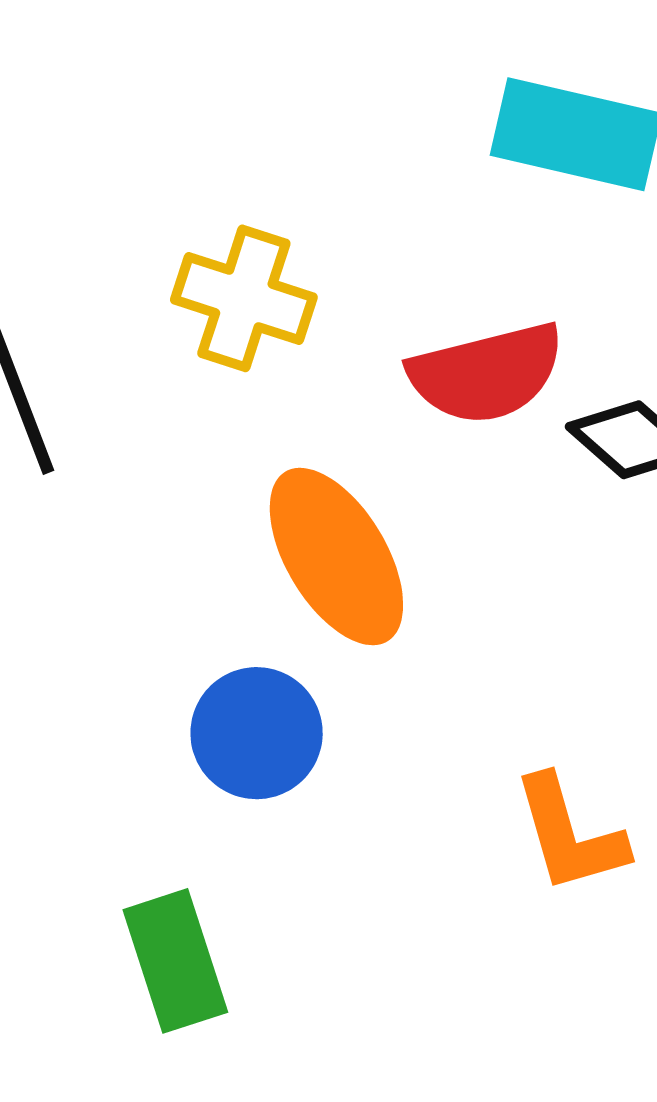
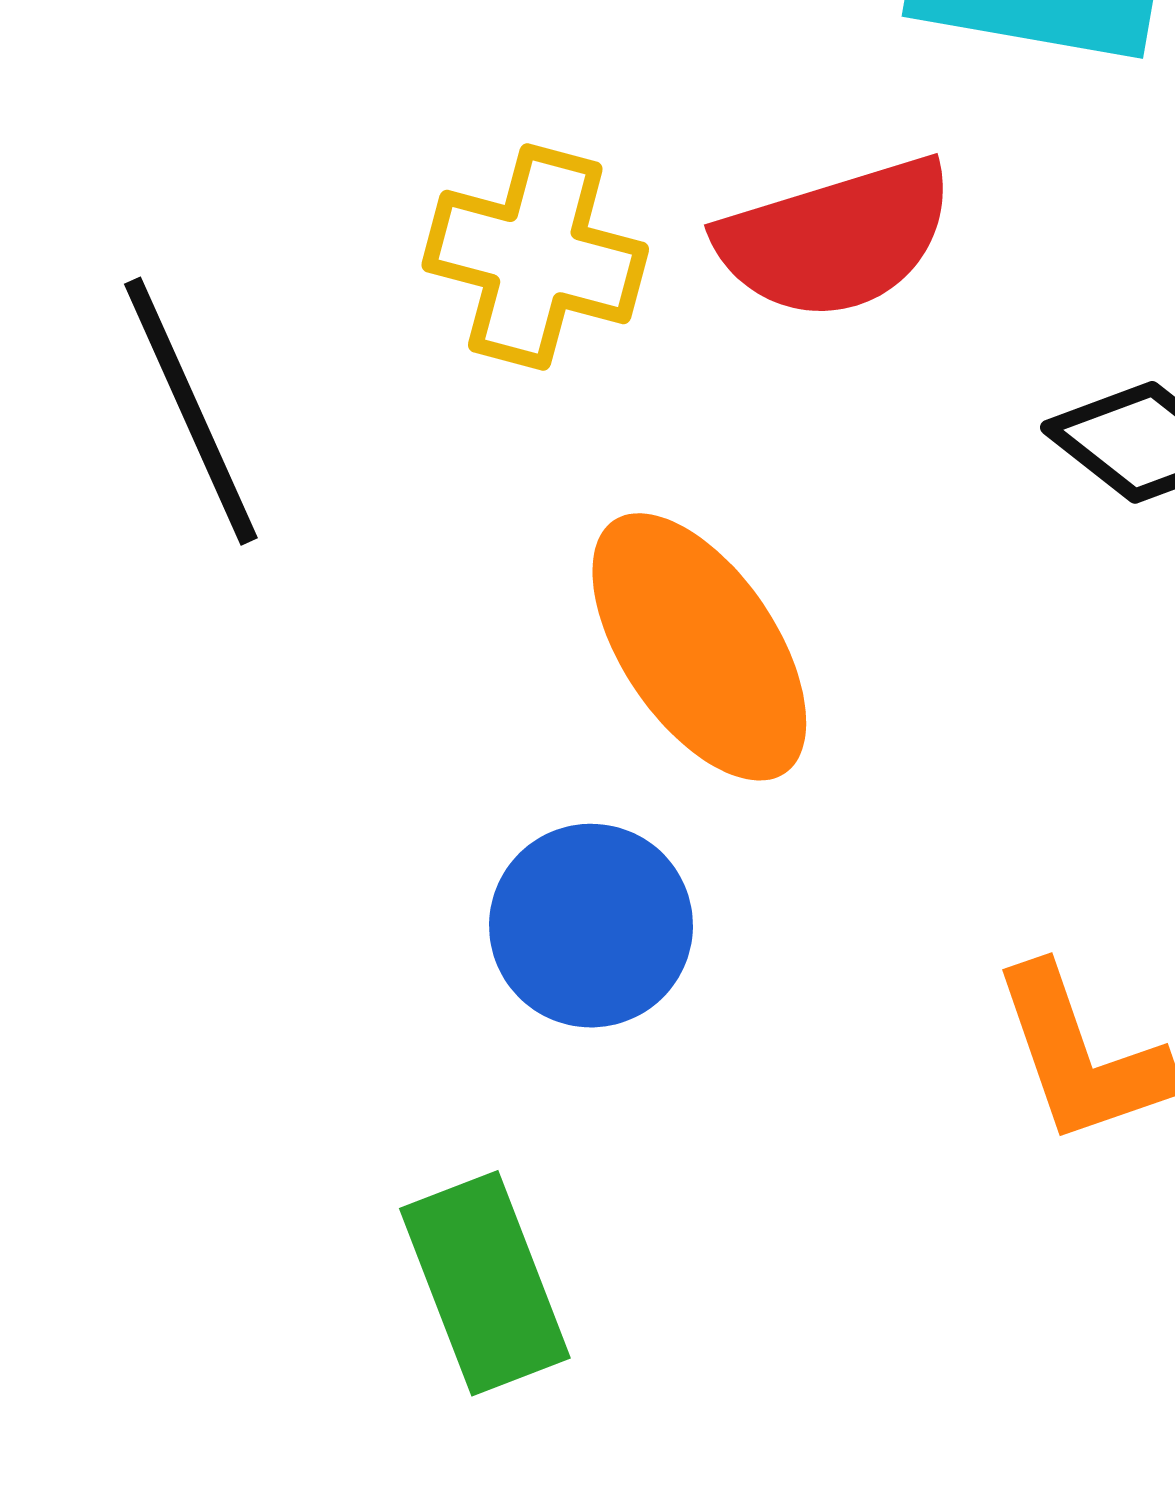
red semicircle: (486, 373) -> (836, 238), moved

